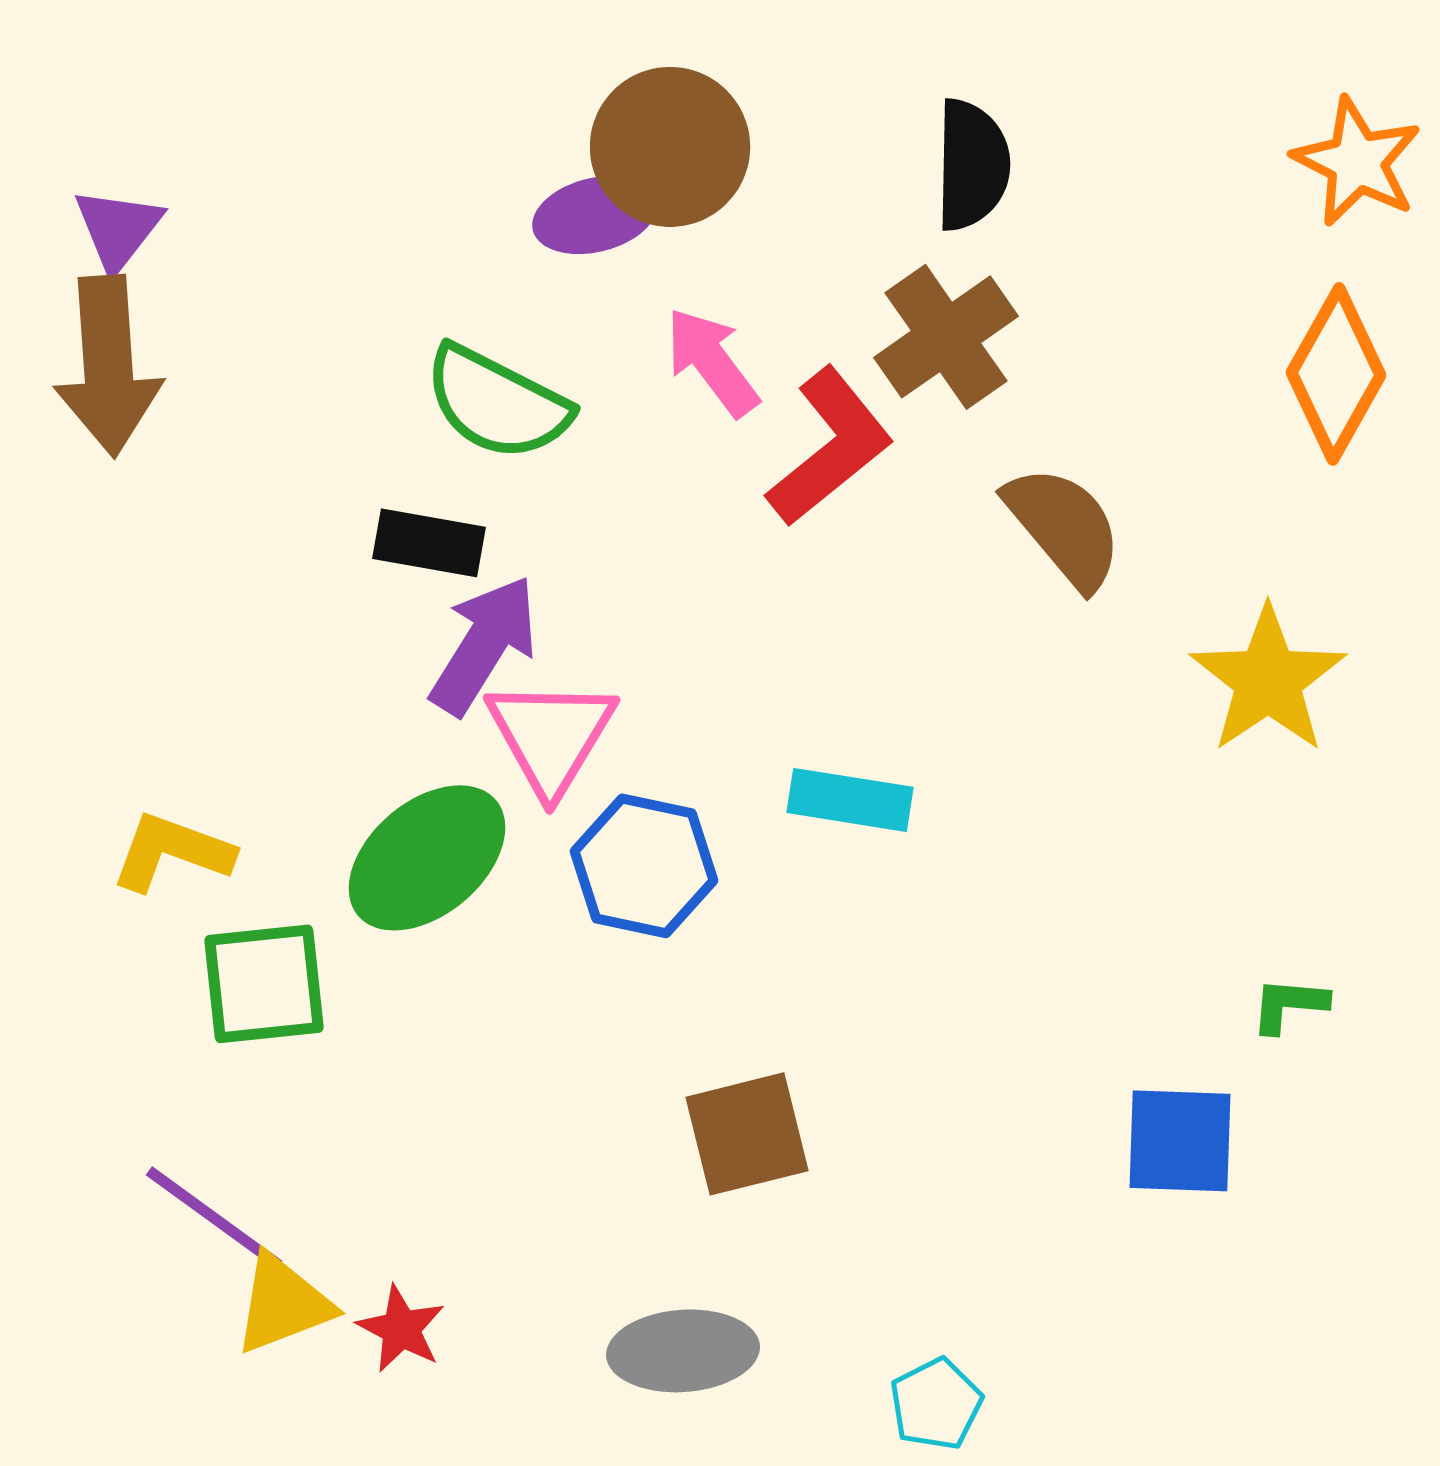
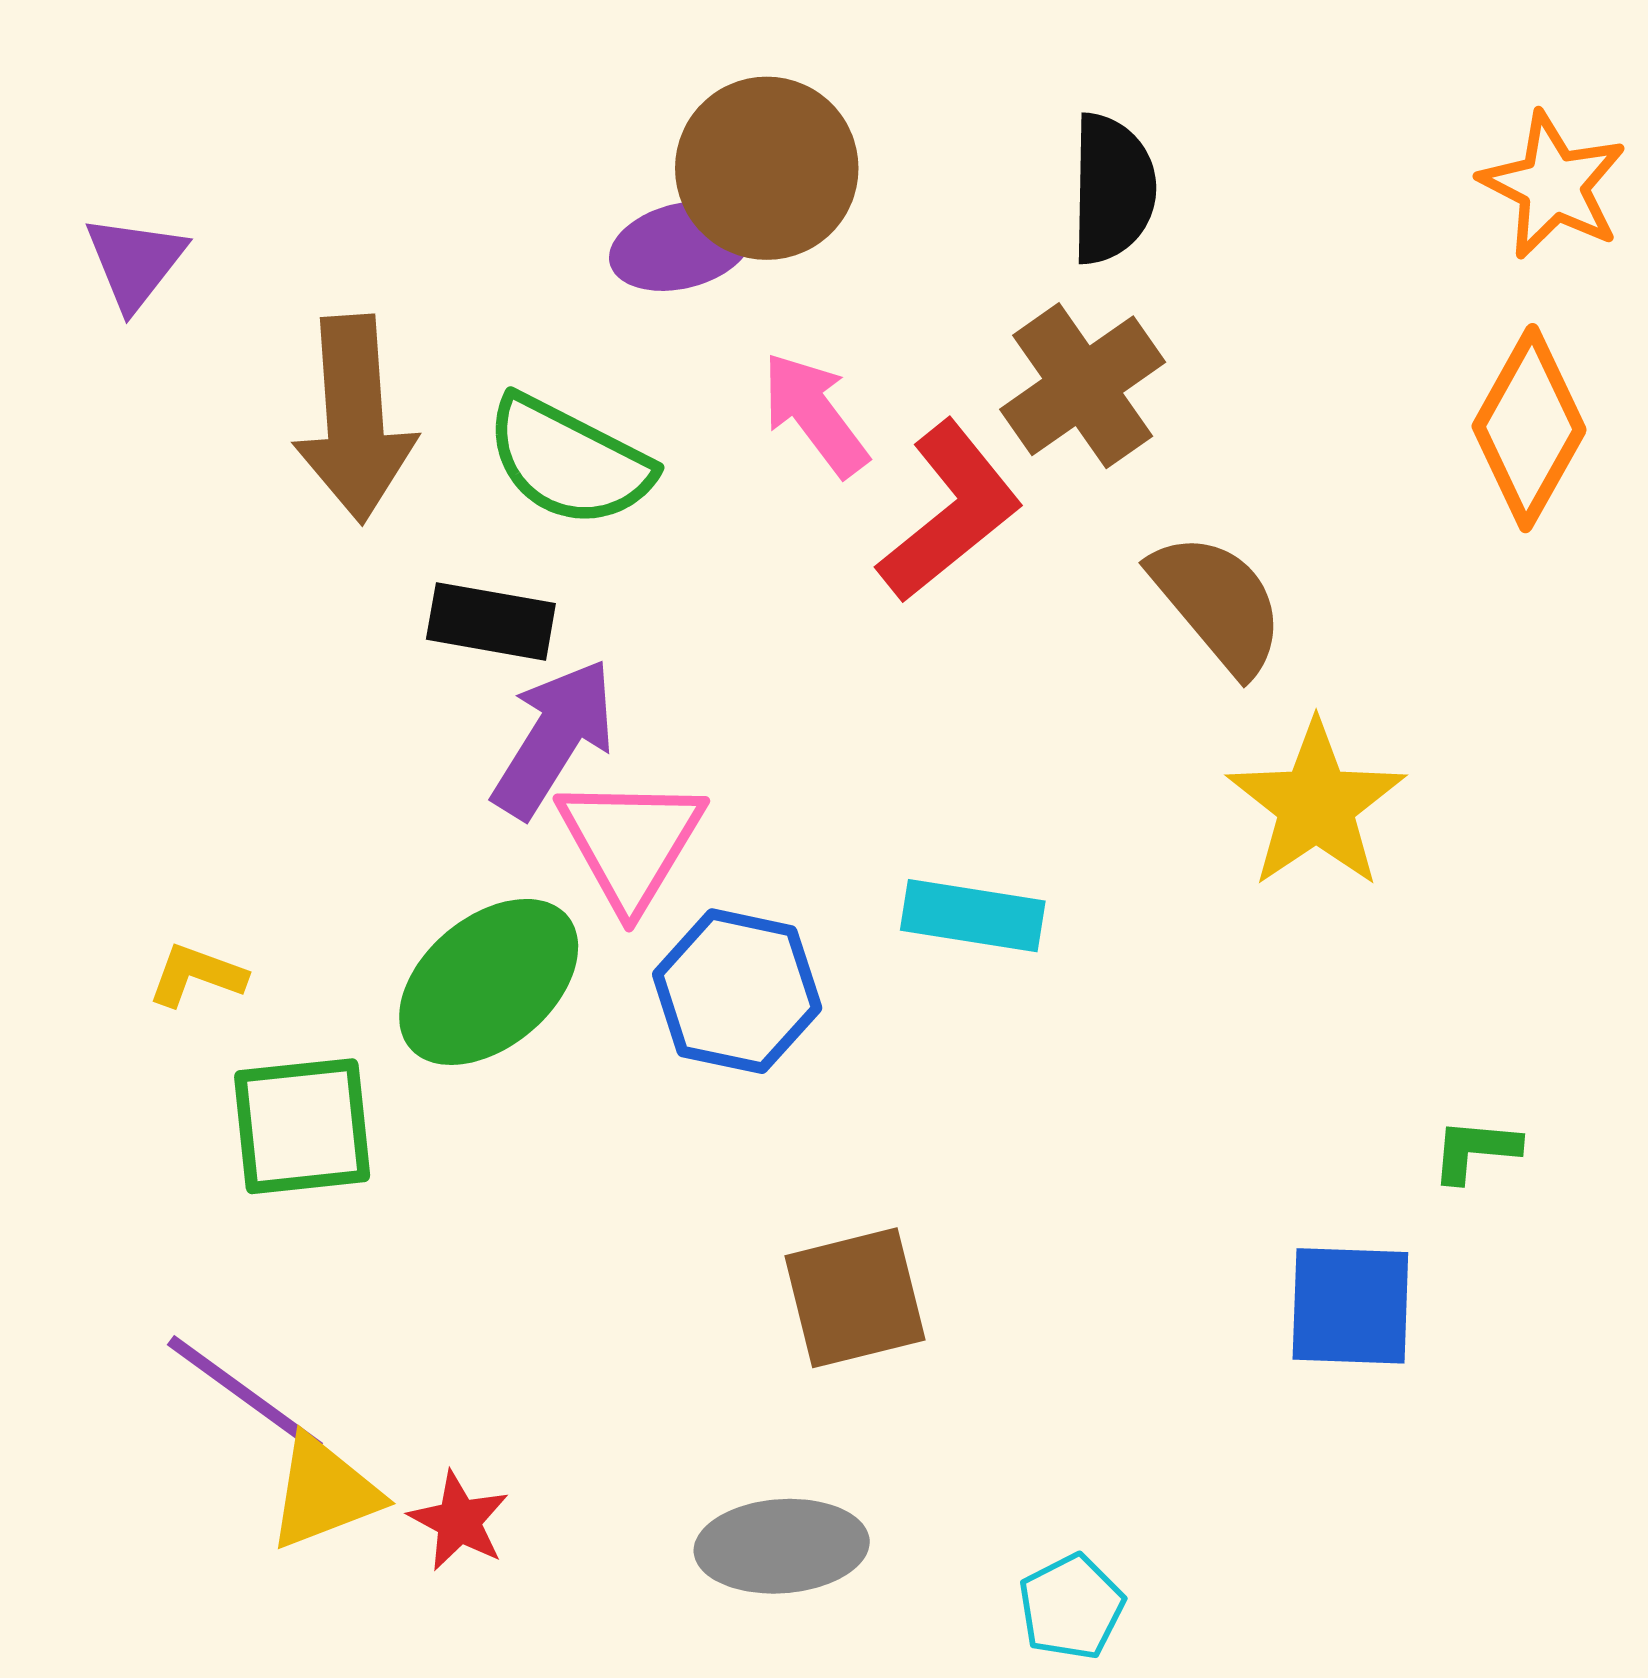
brown arrow: (108, 366) -> (355, 419), moved
yellow star: (1268, 680) -> (1316, 805), moved
yellow L-shape: (172, 852) -> (197, 975), size x0.7

